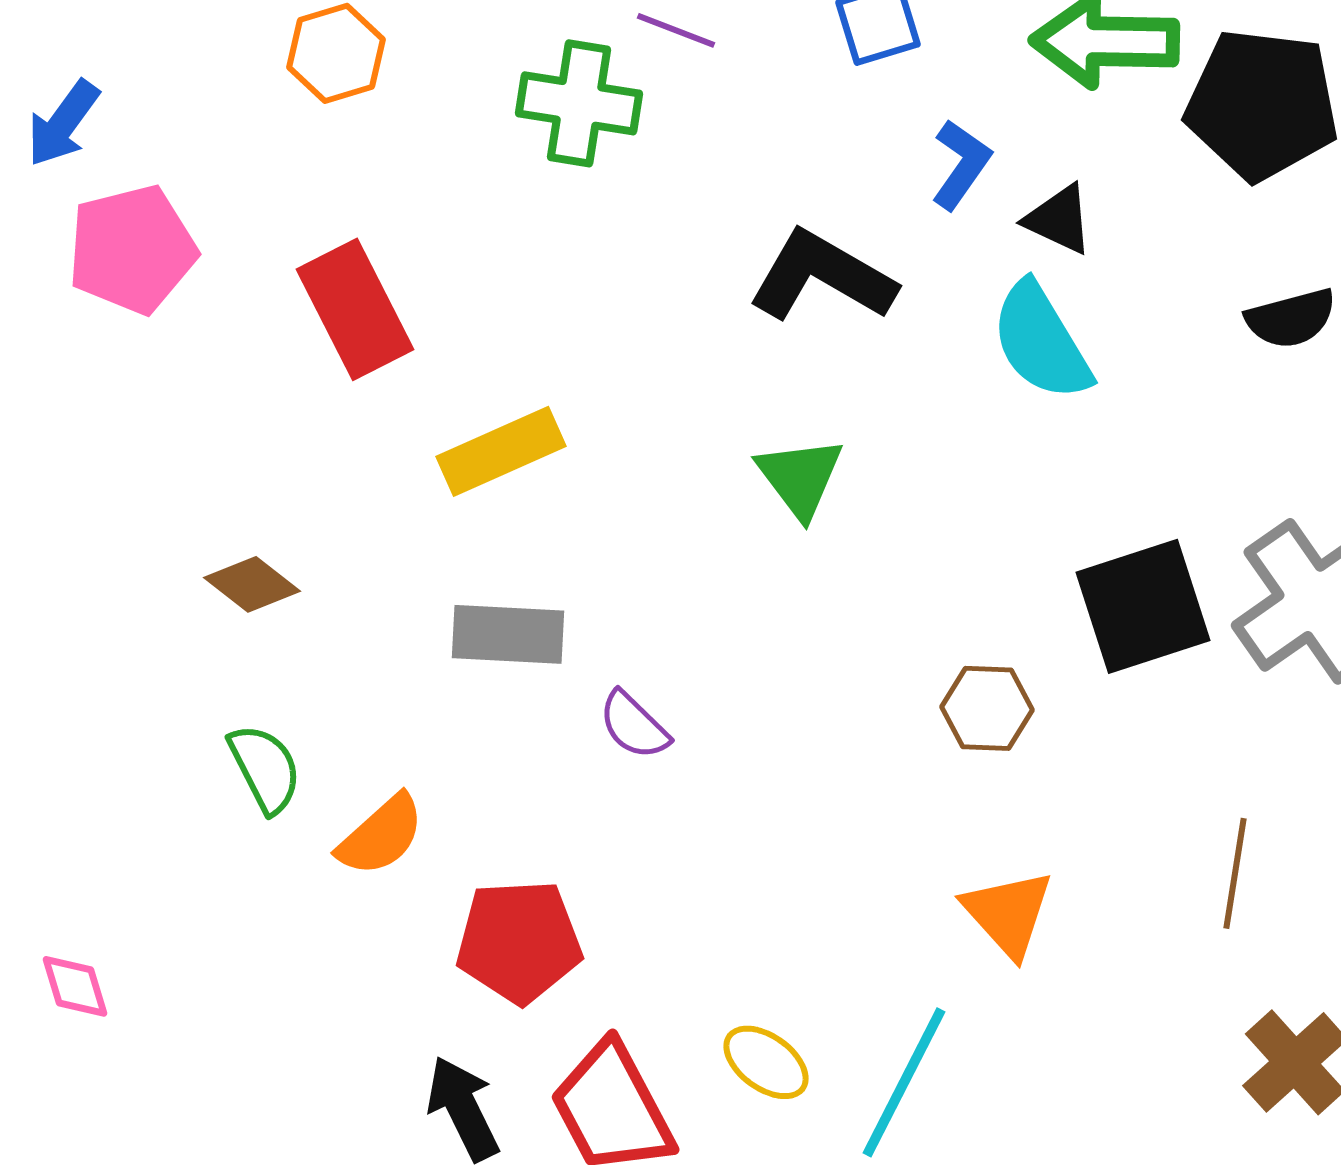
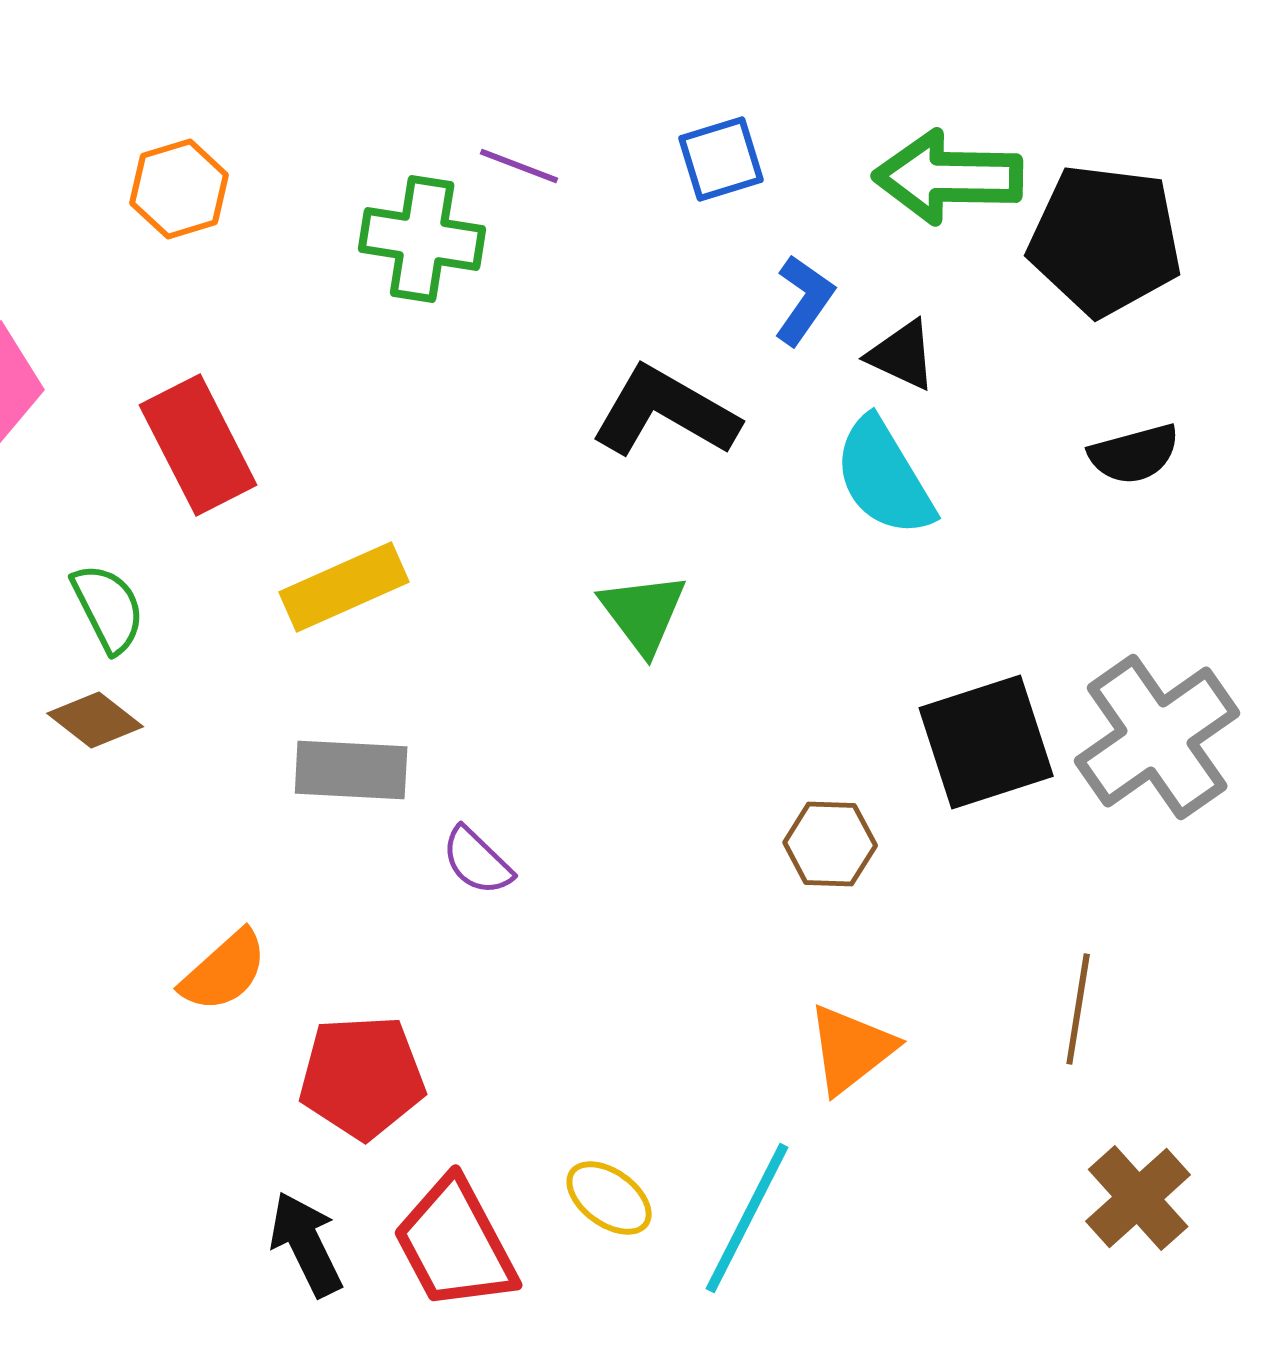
green semicircle: (265, 768) -> (108, 608), moved
orange triangle: (1008, 913) -> (851, 1049), turned 34

